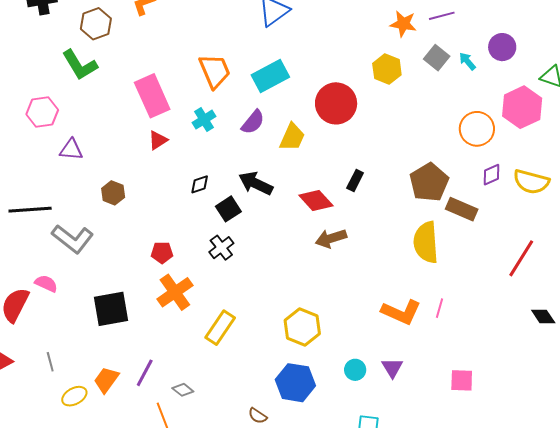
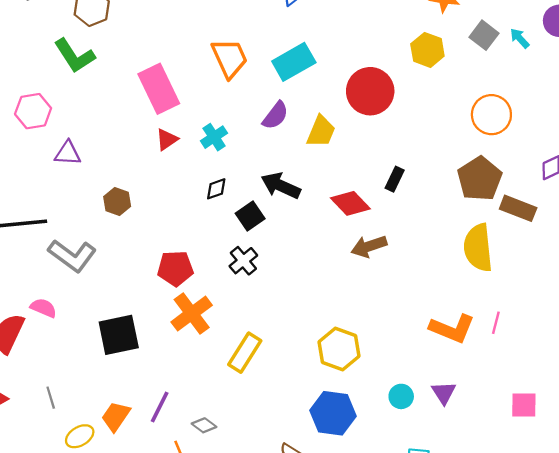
cyan cross: (204, 120) -> (214, 137), moved
orange circle: (477, 129) -> (491, 115), moved
red pentagon: (162, 253) -> (175, 268), size x1.4

